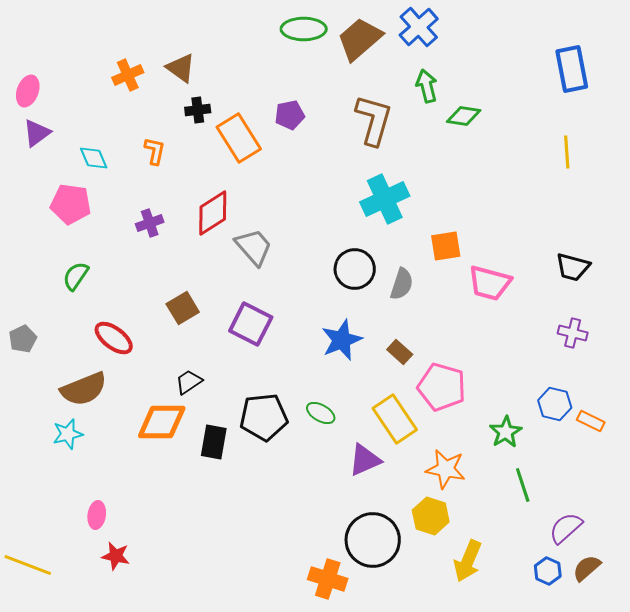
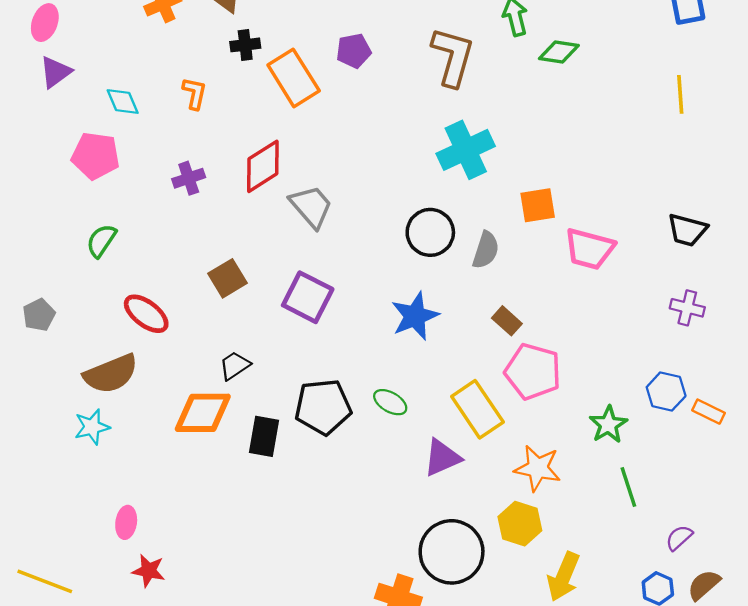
brown rectangle: (400, 352) -> (507, 321), moved
purple semicircle: (566, 528) -> (679, 538), size x0.7

